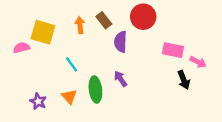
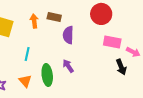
red circle: (143, 17) -> (101, 14), moved
brown rectangle: (104, 20) -> (54, 17), turned -40
cyan line: (72, 64) -> (27, 54), turned 48

